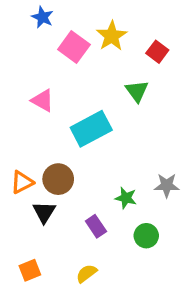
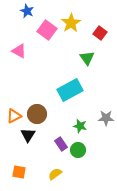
pink triangle: (42, 100) -> (19, 51), moved
cyan rectangle: (91, 129) -> (70, 90), moved
green circle: (146, 236) -> (78, 150), moved
orange square: (30, 270) -> (19, 172), turned 32

